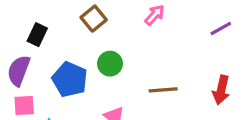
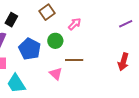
pink arrow: (155, 15) -> (75, 24), moved
brown line: (163, 90) -> (74, 60), moved

